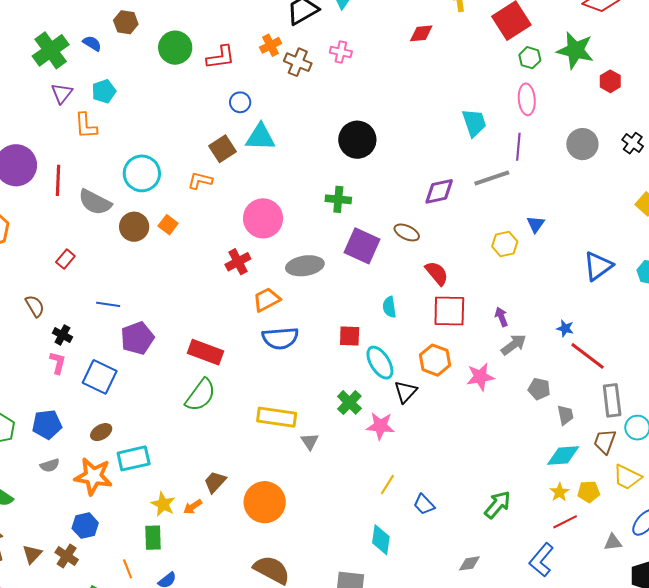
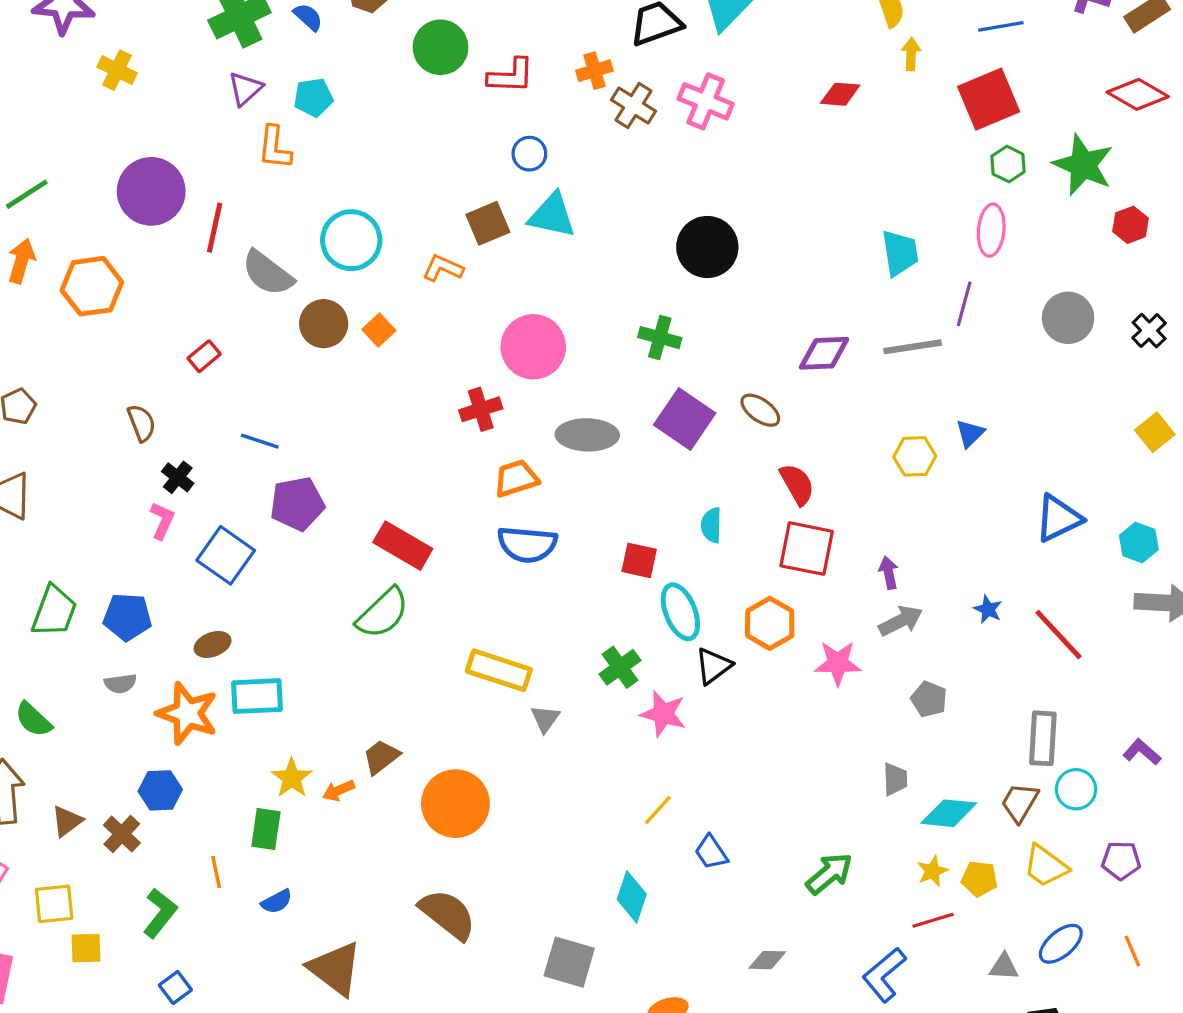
pink cross: (341, 52) -> (706, 101), size x1.5
red line: (588, 356) -> (1058, 635), moved
gray trapezoid: (565, 415) -> (895, 779), moved

